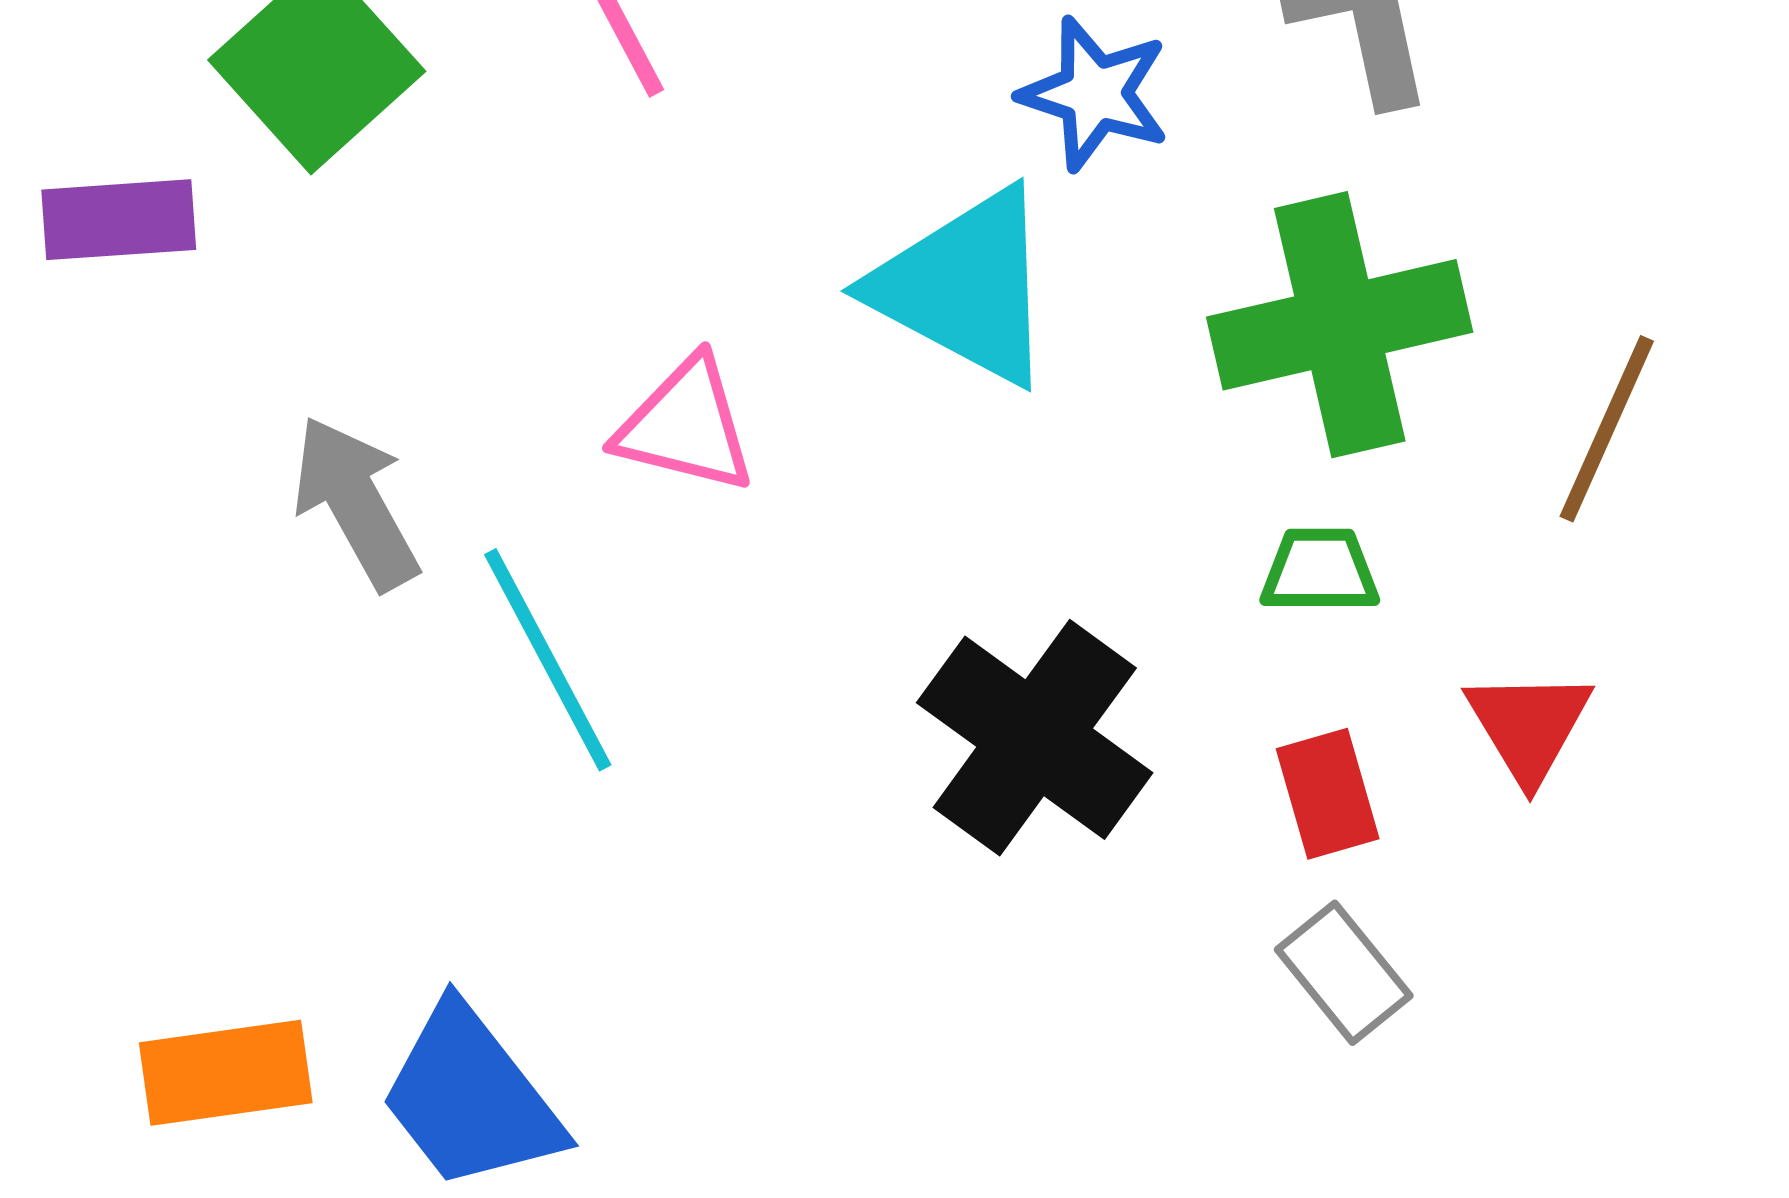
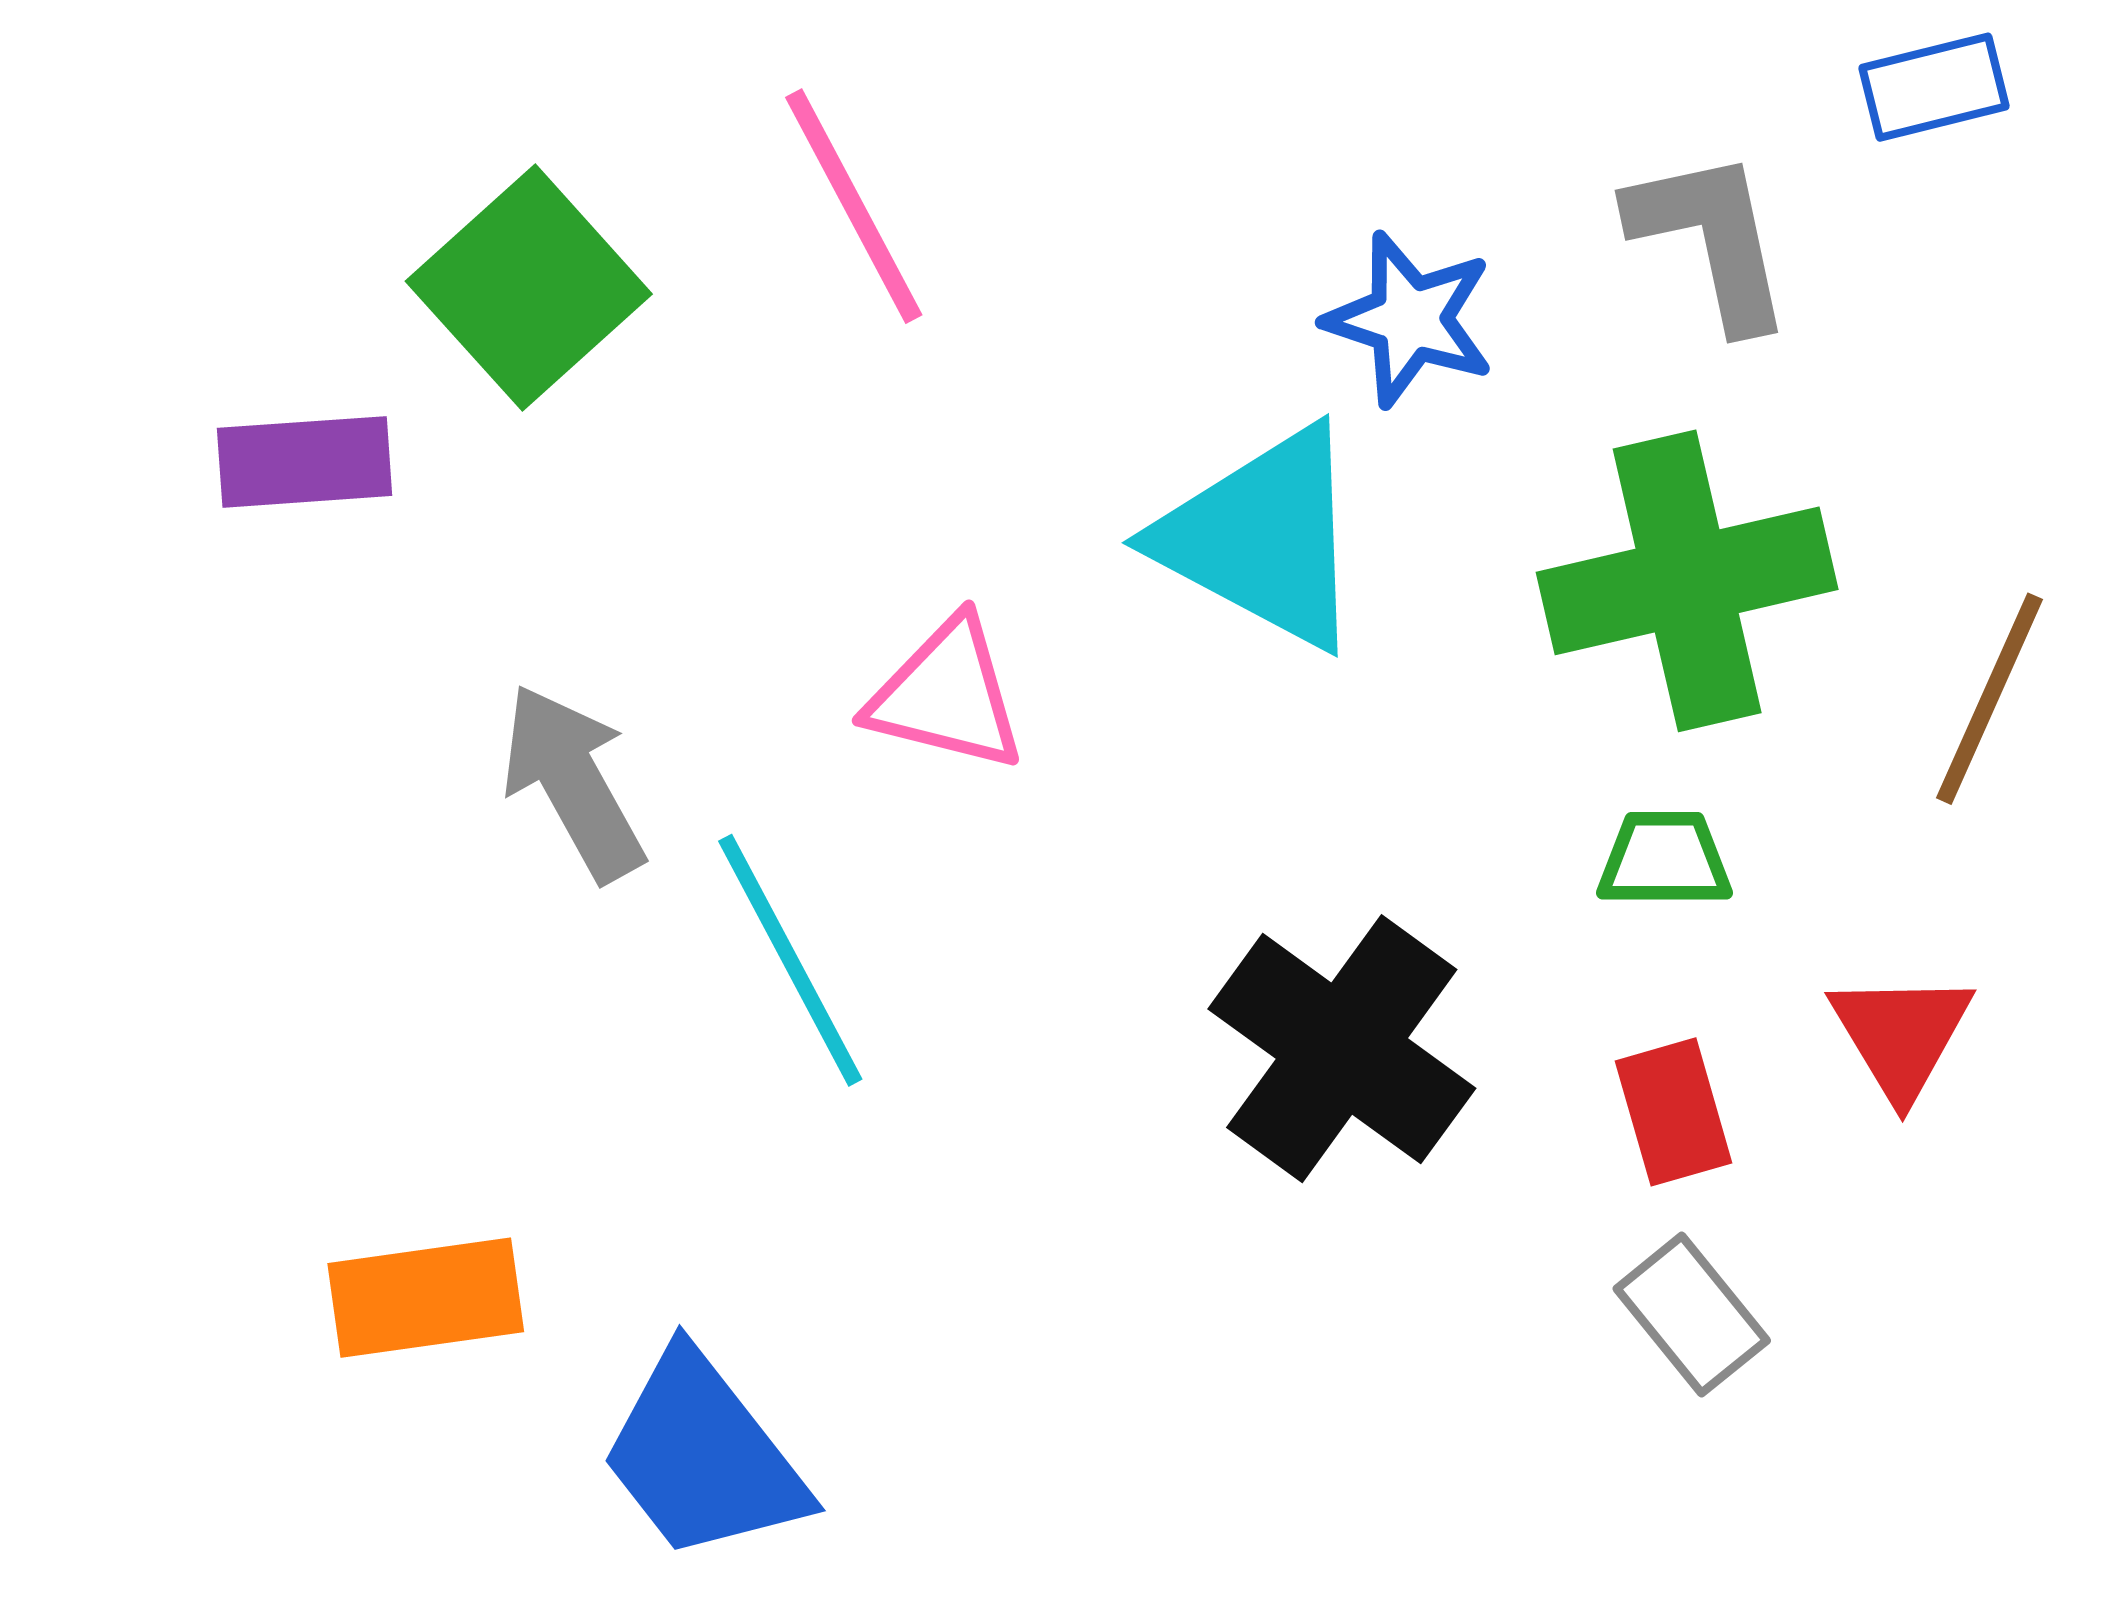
orange rectangle: (226, 1073) -> (426, 1298), moved

